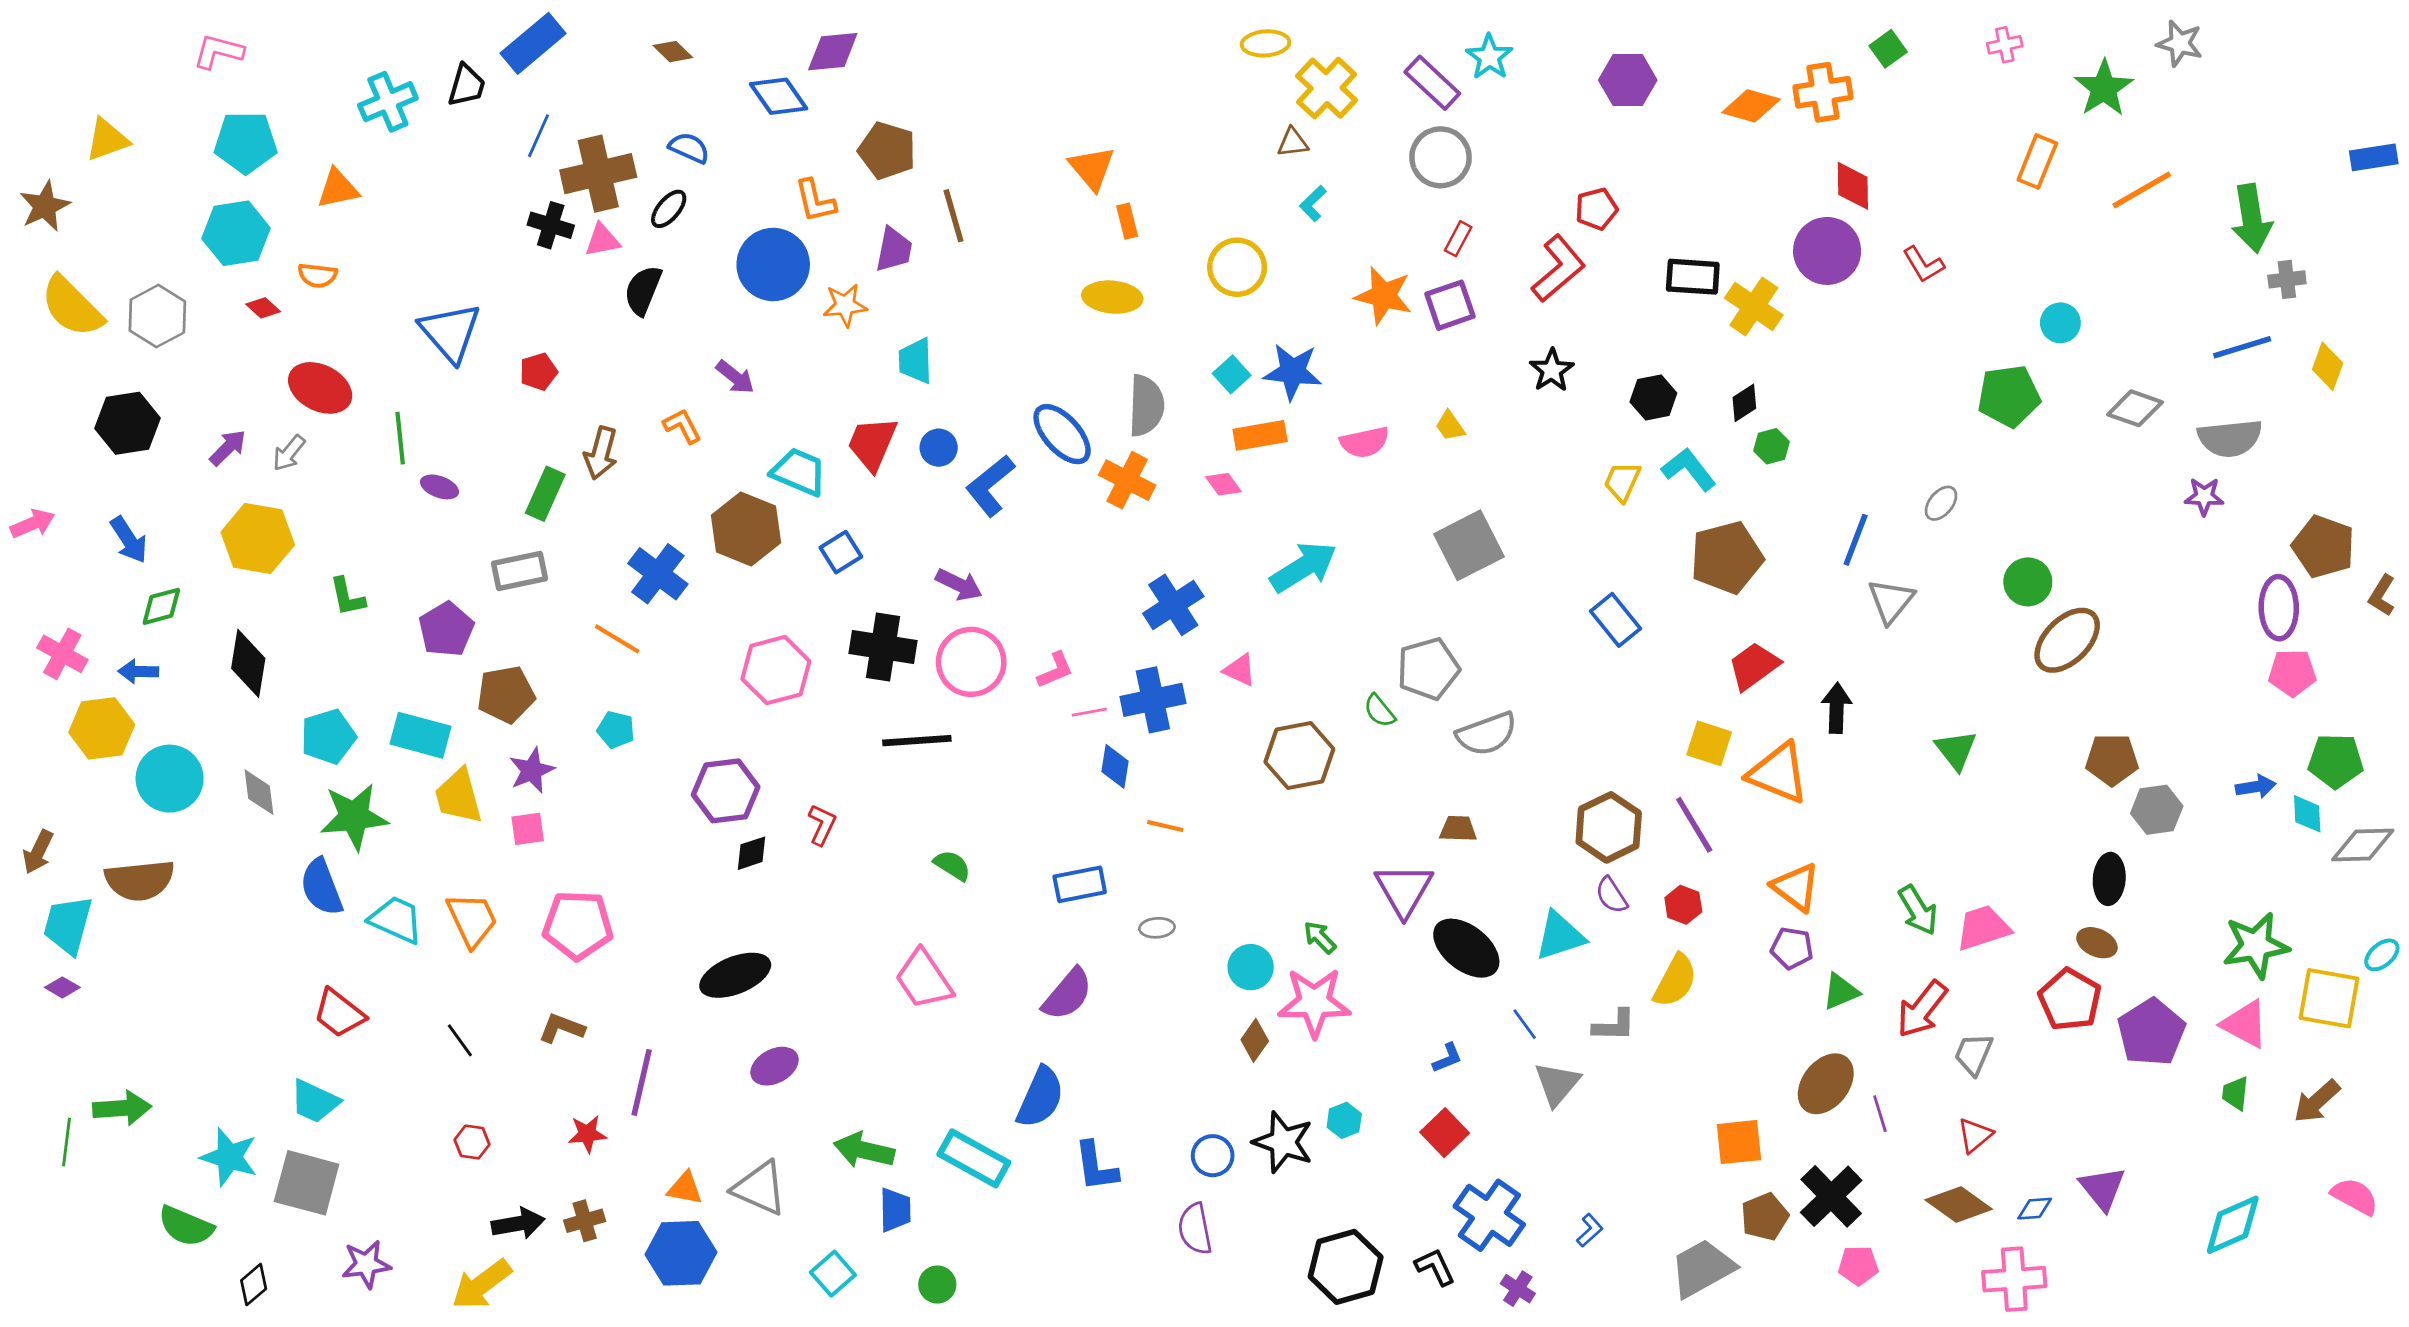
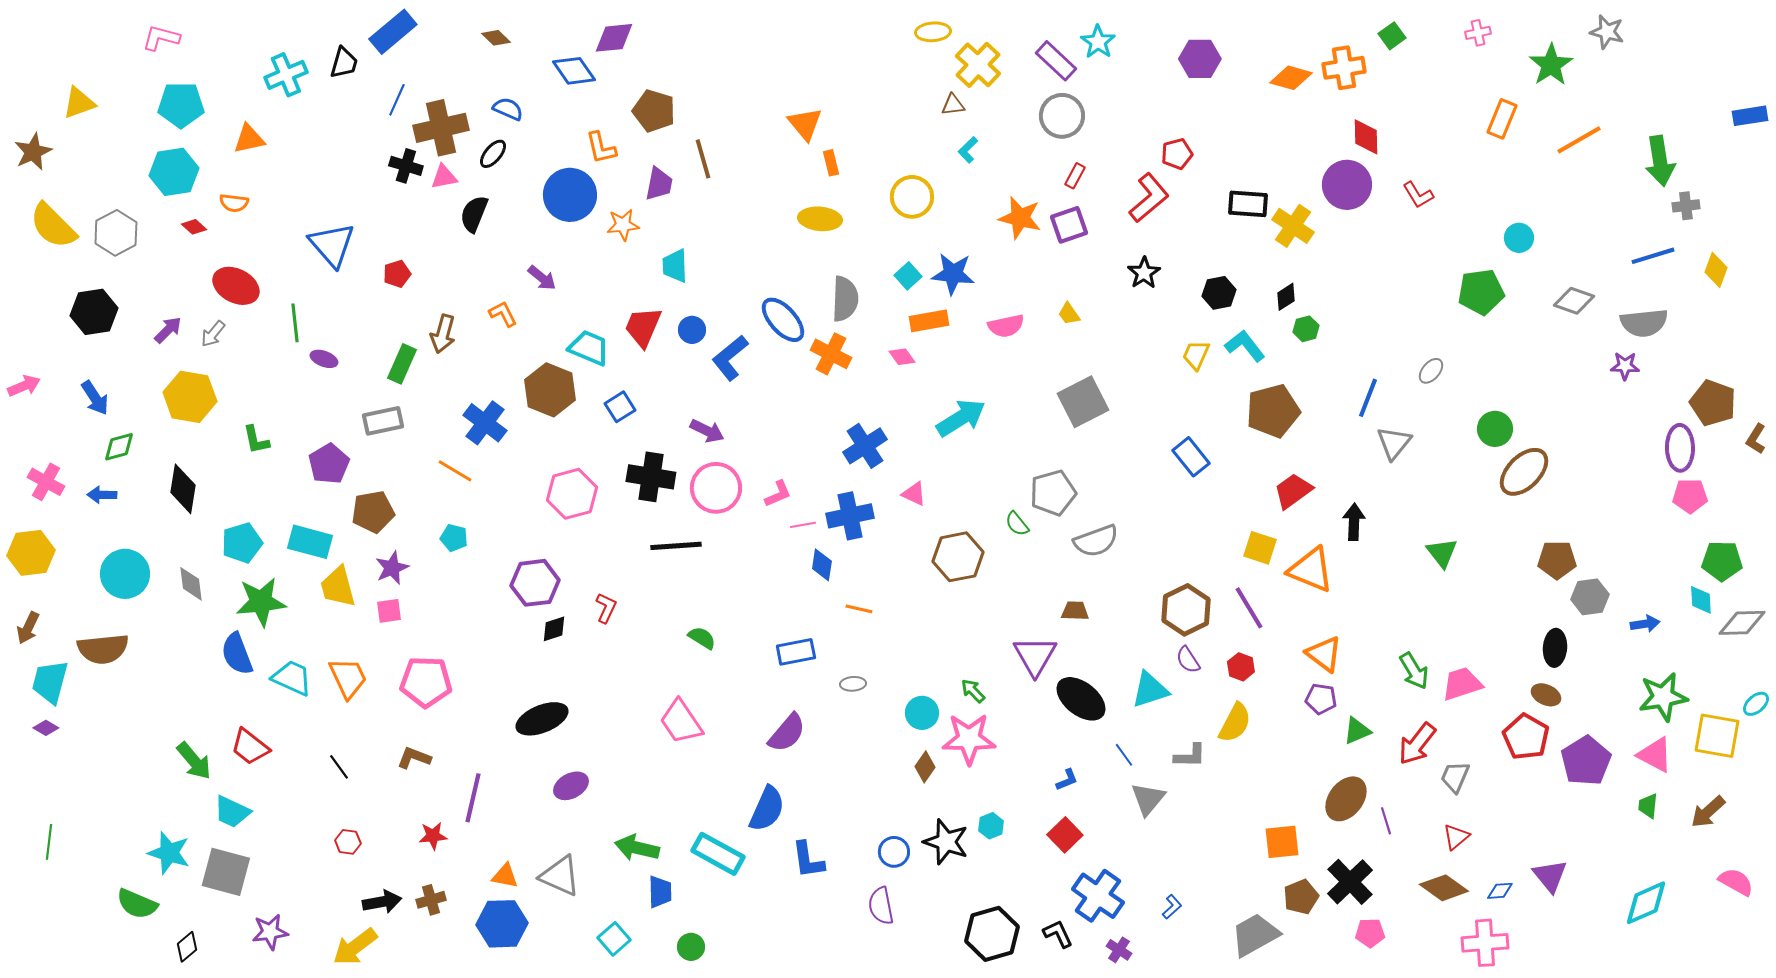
yellow hexagon: (102, 728) -> (31, 553), moved
blue arrow: (2256, 787) -> (1645, 624), moved
green arrow: (122, 1108) -> (194, 761), moved, turned 54

